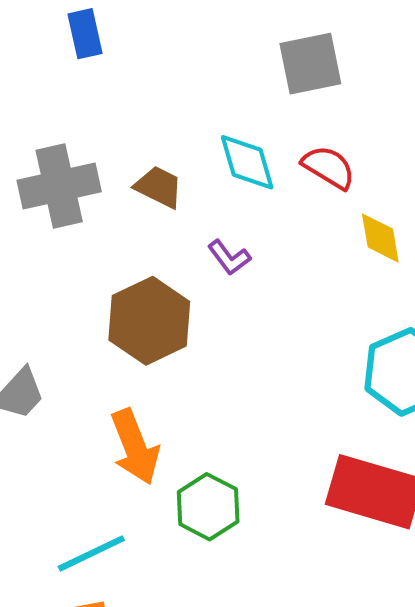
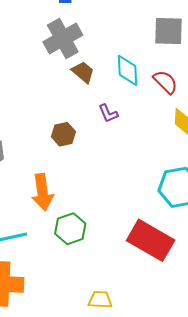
gray cross: (59, 186) -> (63, 38), moved, turned -30
brown hexagon: (149, 321) -> (63, 134), size x0.6

